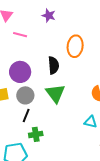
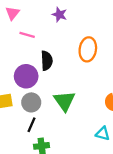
black semicircle: (54, 65) -> (47, 61), moved

